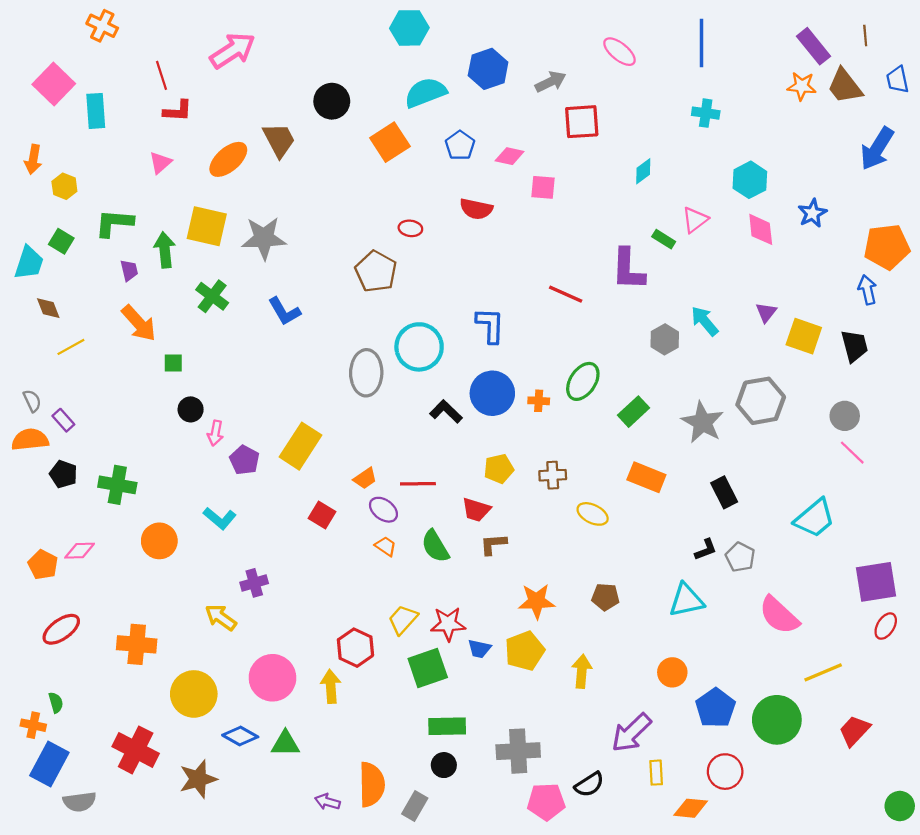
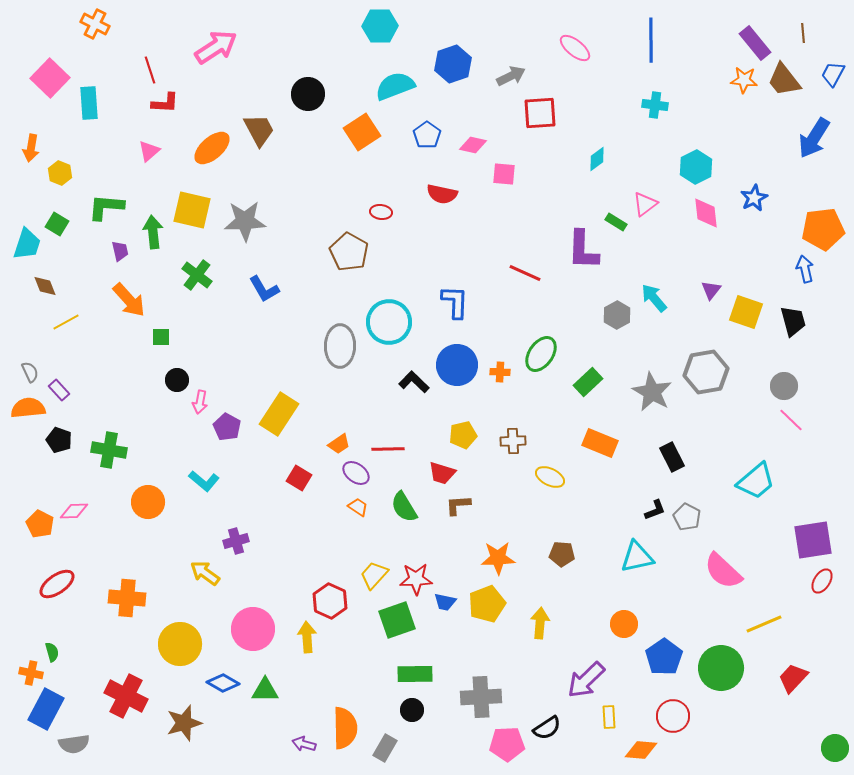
blue trapezoid: (898, 80) -> (833, 74), turned 40

